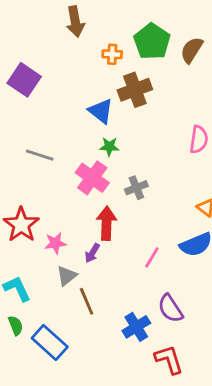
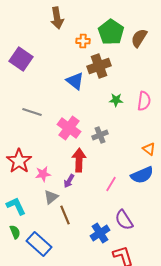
green star: (109, 147) -> (116, 100), moved

